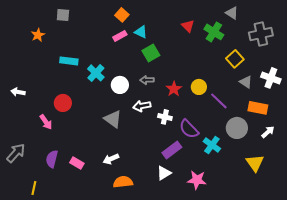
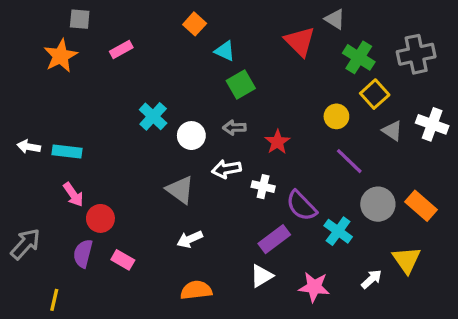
gray triangle: (232, 13) -> (335, 19), moved
gray square: (63, 15) -> (80, 19), moved
red triangle: (188, 26) -> (300, 41), size x1.5
green cross: (214, 32) -> (359, 57), moved
orange star: (38, 35) -> (61, 56), size x1.5
pink rectangle: (120, 36) -> (121, 49), moved
cyan rectangle: (69, 61) -> (67, 151), moved
yellow circle: (199, 87) -> (336, 116), moved
red circle: (63, 103) -> (100, 218), moved
orange rectangle: (258, 108) -> (421, 206), moved, turned 30
white arrow: (268, 132) -> (372, 279), moved
white arrow: (111, 159) -> (190, 239), moved

